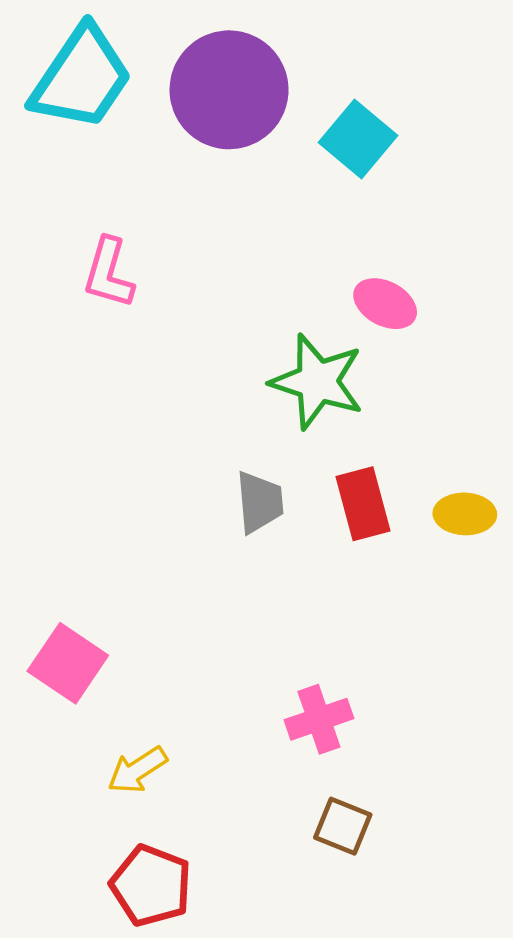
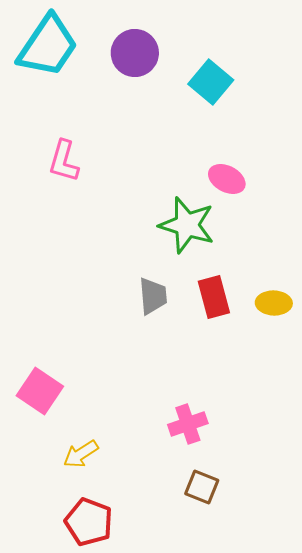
purple circle: (229, 90) -> (135, 53), size x0.7

